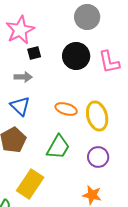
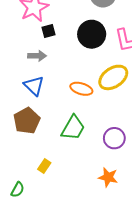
yellow ellipse: (97, 116) -> (113, 77), moved, turned 72
yellow rectangle: (30, 184) -> (44, 166), size x0.5

